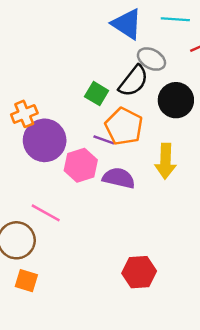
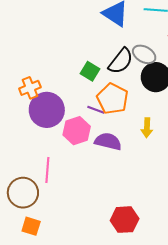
gray ellipse: (152, 59) -> (144, 54), moved
yellow arrow: (165, 161) -> (147, 128), size x0.7
pink line: (46, 213) -> (47, 170), turned 65

